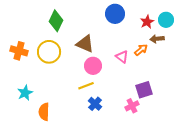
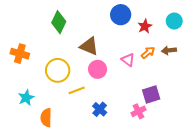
red star: (147, 22) -> (145, 26), moved
brown arrow: (157, 39) -> (169, 50), moved
yellow circle: (49, 52) -> (58, 70), moved
yellow line: (86, 86) -> (77, 90), moved

